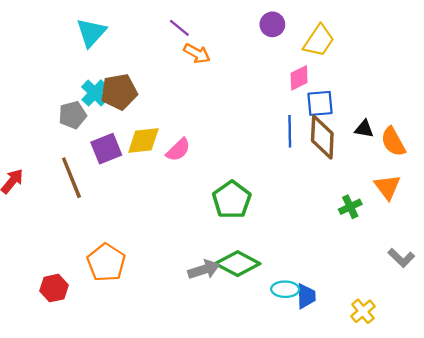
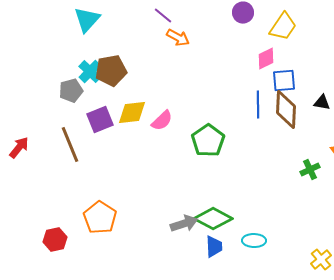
green pentagon: (232, 200) -> (208, 141), moved
blue trapezoid: (306, 296) -> (214, 247), moved

